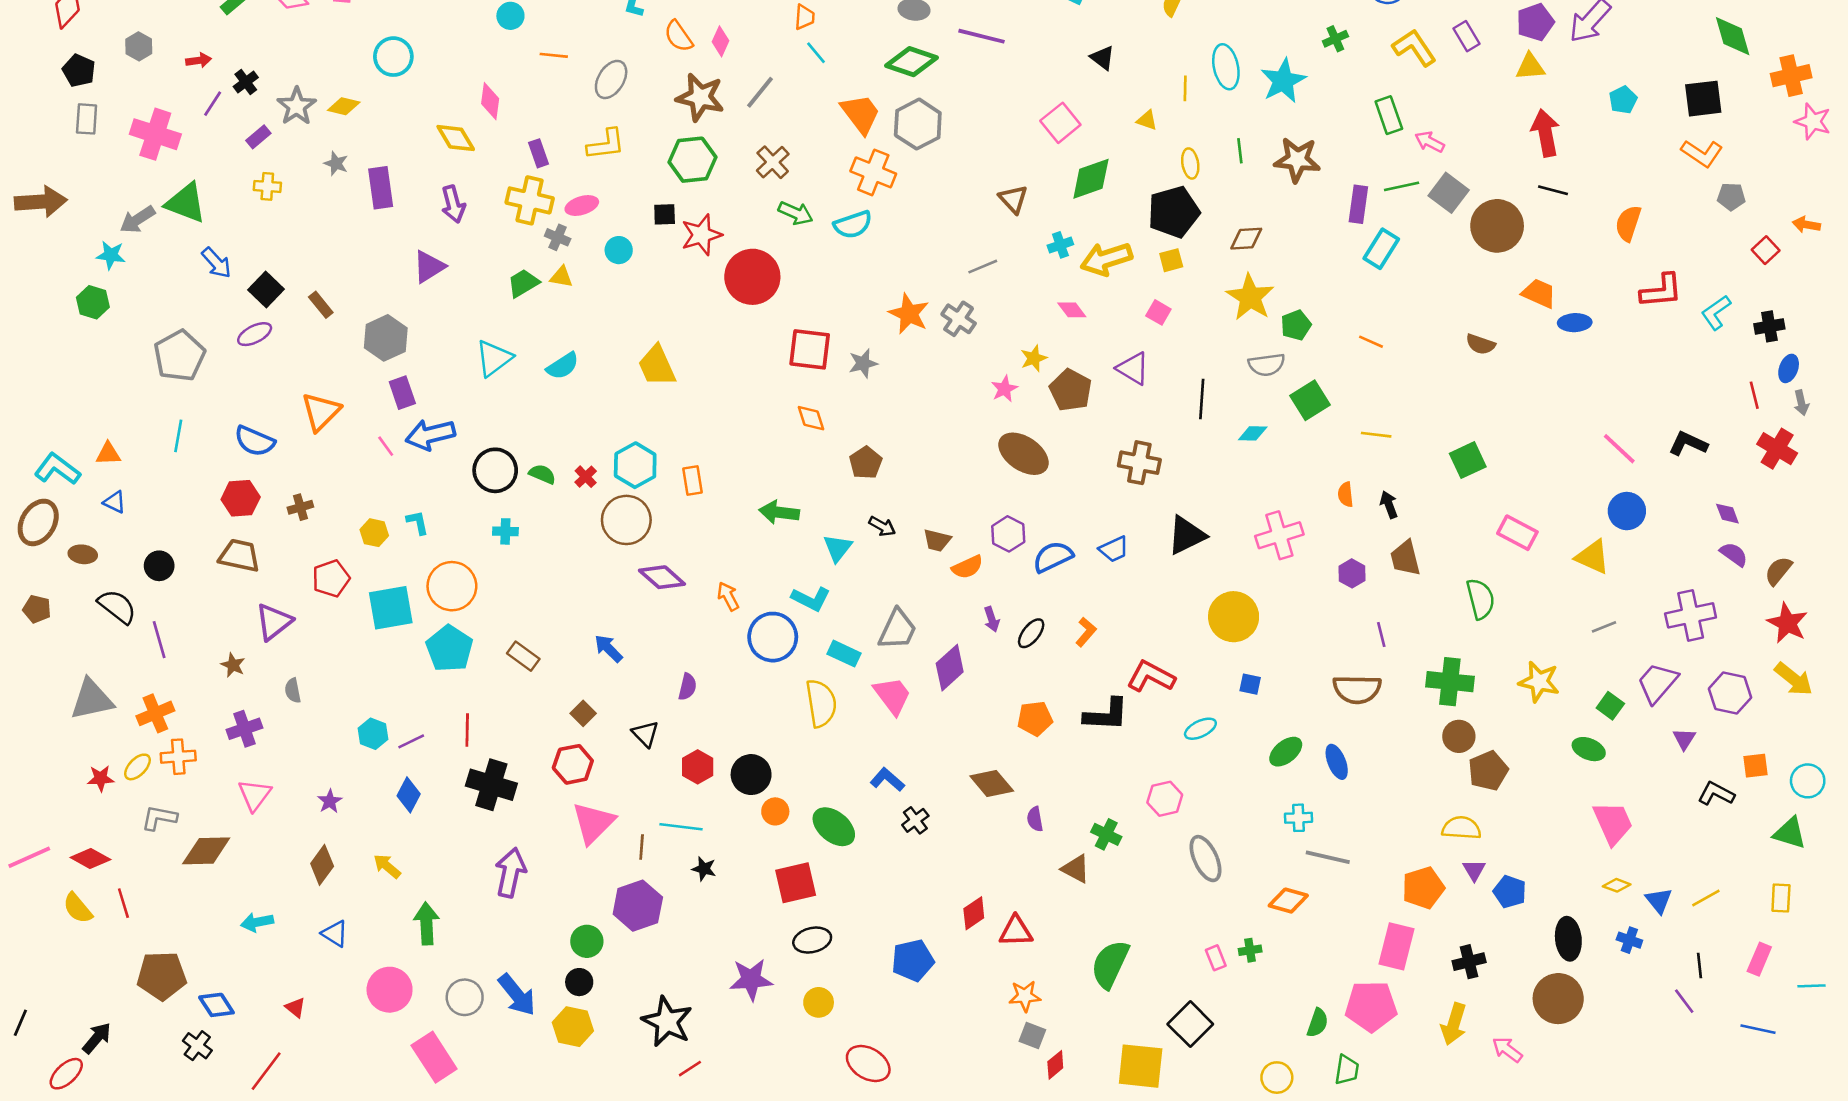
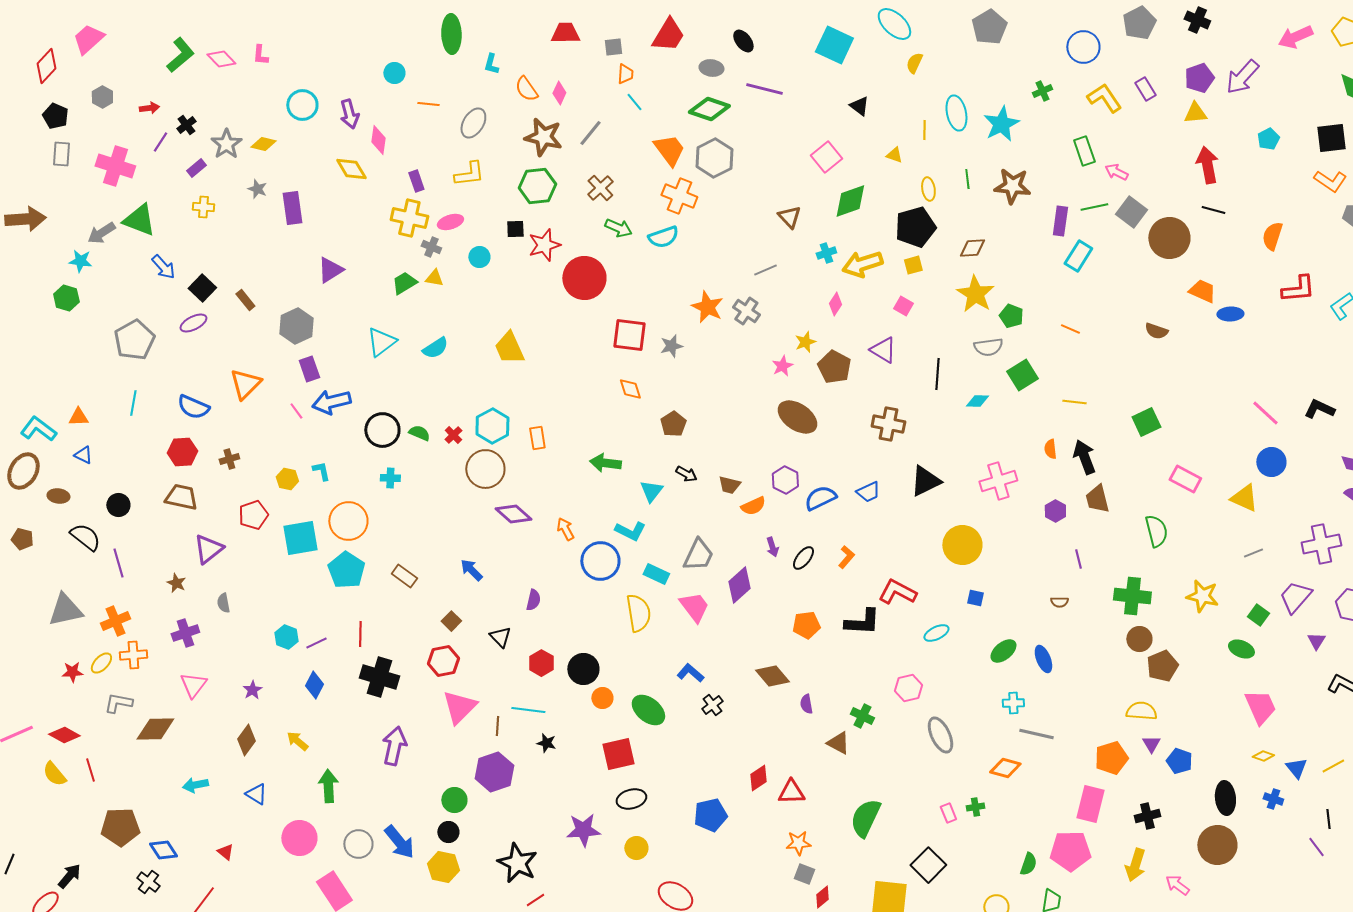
purple arrow: (453, 204) -> (349, 114), moved
pink diamond: (1072, 310) -> (835, 304), turned 70
green pentagon: (1296, 325) -> (1011, 316), turned -30
black arrow: (1389, 505) -> (1084, 457), size x1.6
brown semicircle: (1357, 689) -> (1059, 602), size x0.5

